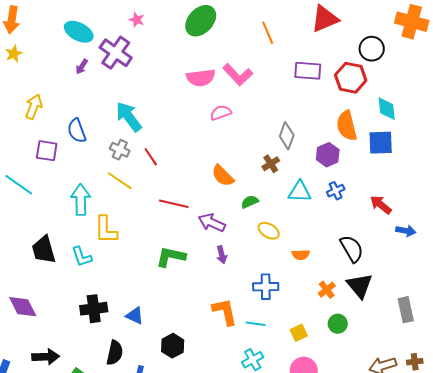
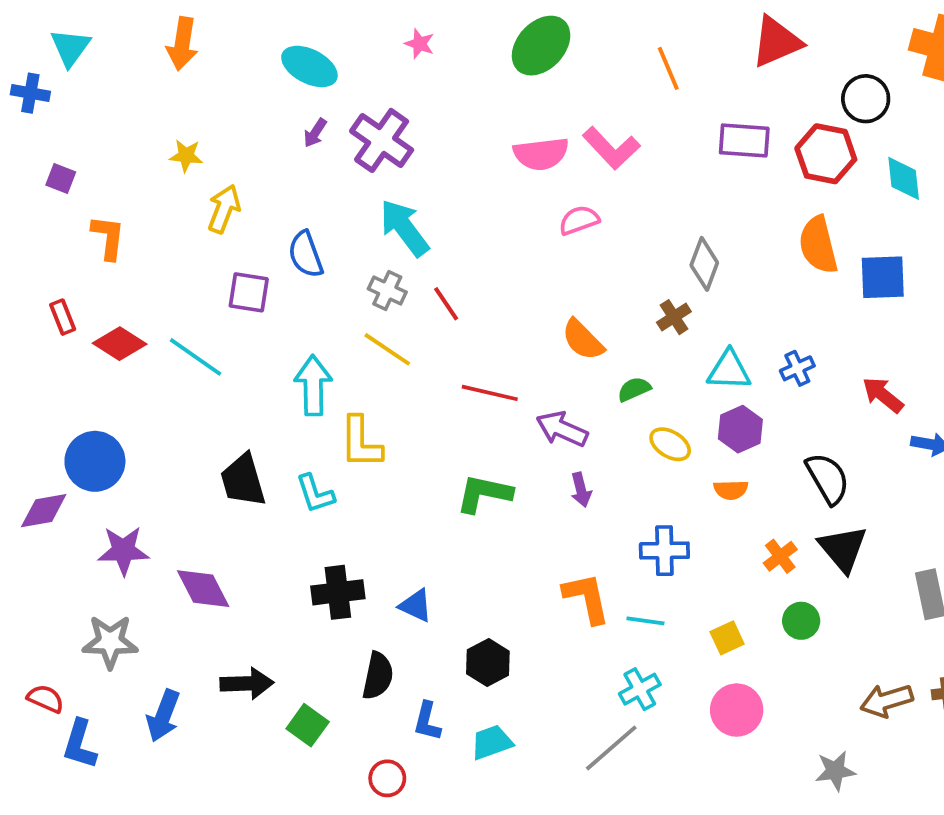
purple cross: (116, 53) -> (382, 140), moved
yellow star: (14, 54) -> (186, 156), moved, turned 30
cyan diamond: (387, 109) -> (904, 178), moved
purple hexagon: (328, 155) -> (740, 429), moved

